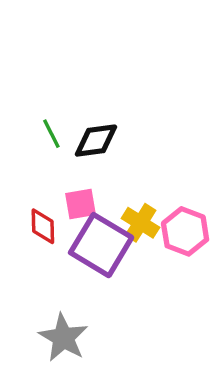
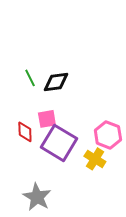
yellow cross: (141, 223) -> (95, 159), moved

